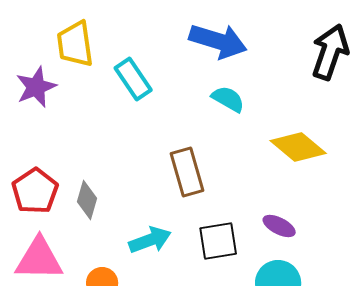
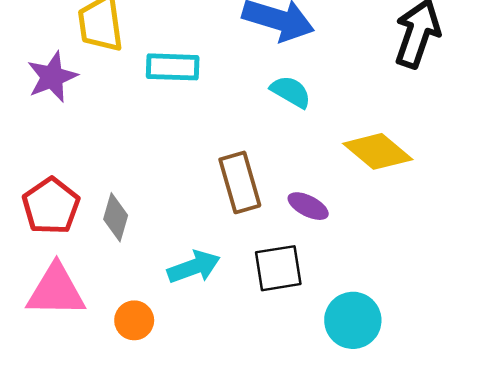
cyan rectangle: (133, 79) -> (173, 67), turned -54
purple ellipse: (279, 226) -> (308, 206), moved

